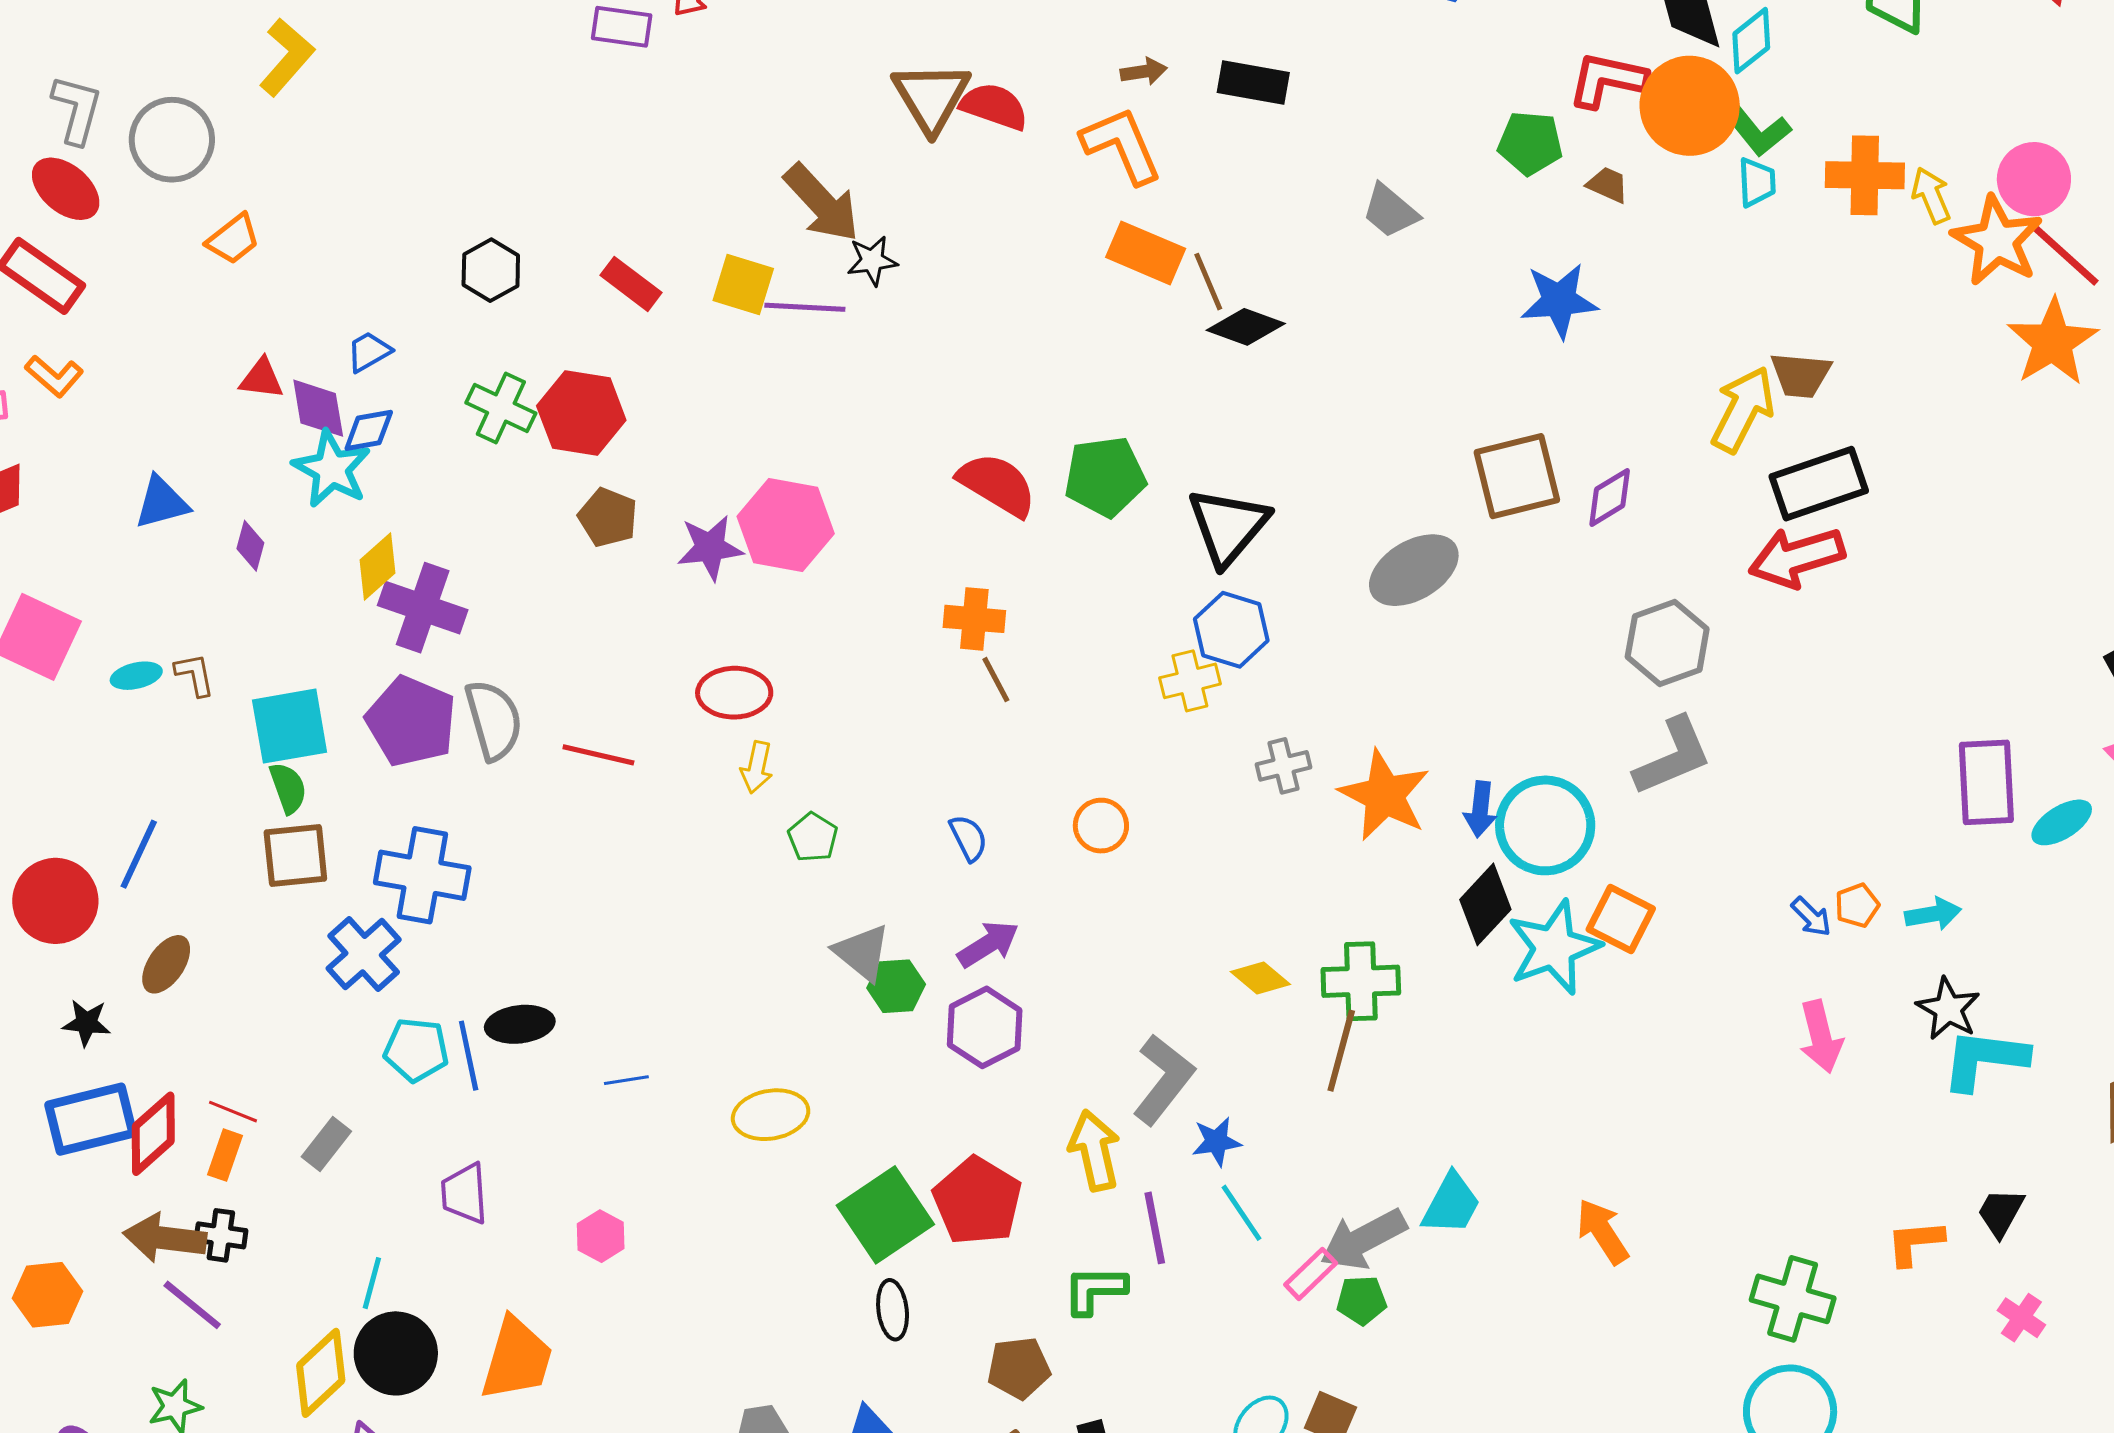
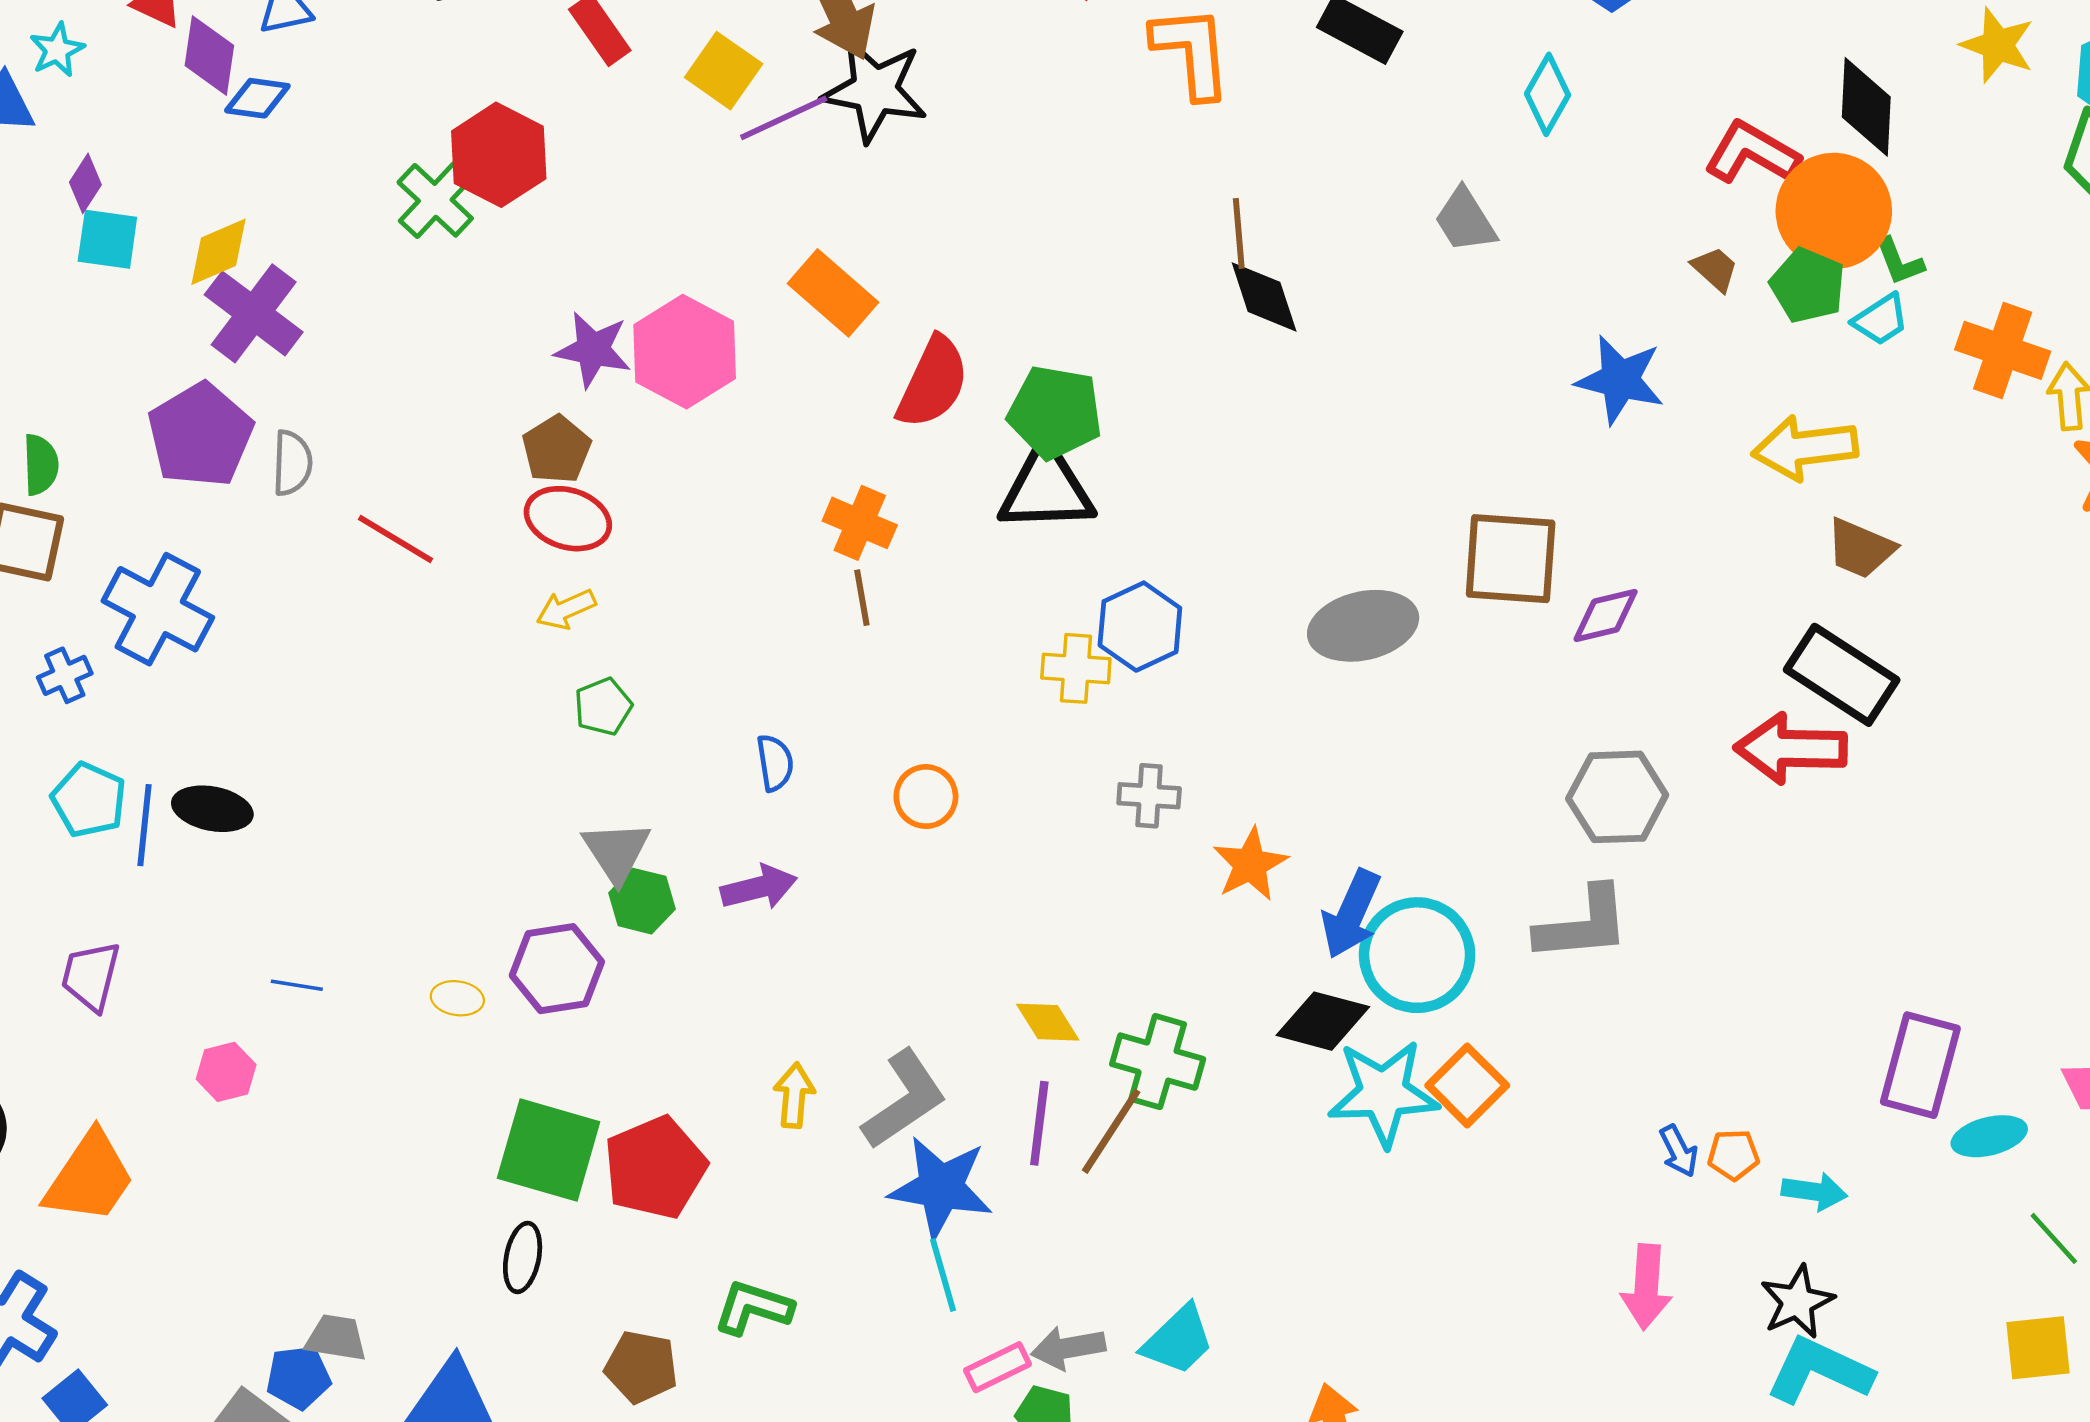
cyan diamond: (1751, 41) -> (1548, 94), moved, turned -40
green L-shape: (1757, 130) -> (1899, 261), size x0.7
green pentagon: (1530, 143) -> (1808, 285), moved
cyan trapezoid: (1757, 182) -> (1881, 320), turned 42
orange rectangle: (1146, 253) -> (833, 293), moved
black star: (872, 261) -> (875, 90), size x1.8
purple line: (805, 307) -> (784, 118), turned -46
black diamond: (1246, 327) -> (1264, 297), turned 34
green cross: (501, 408) -> (435, 200), moved
yellow arrow: (1743, 409) -> (1805, 448), moved, turned -142
cyan star: (332, 469) -> (57, 50), moved, size x0.6
black rectangle: (1819, 484) -> (1842, 675), turned 34
red semicircle: (997, 485) -> (933, 382), turned 66
brown pentagon: (608, 517) -> (556, 449), moved
black triangle: (1228, 526) -> (1046, 489), moved, turned 30
gray semicircle: (494, 720) -> (292, 463), size x0.7
cyan square: (290, 726) -> (107, 239), moved, size x0.7
yellow arrow: (757, 767) -> (566, 609), turned 36
orange star: (1384, 795) -> (1250, 864), size x0.7
blue arrow: (1480, 809) -> (1351, 914), size x1.4
black diamond: (1485, 904) -> (1323, 1021), turned 44
blue cross: (364, 954) -> (65, 675), size x0.6
purple hexagon: (985, 1027) -> (557, 969), moved
blue line: (626, 1080) -> (297, 985), moved
yellow ellipse: (771, 1115) -> (457, 998), size x0.6
blue star: (1216, 1142) -> (941, 1187), size x1.8
yellow arrow: (1095, 1150) -> (794, 1095), moved, size x0.7
green square: (885, 1215) -> (549, 1150), turned 32
purple line: (1155, 1228) -> (1039, 1123), moved
gray arrow: (1363, 1239) -> (1068, 1348), size x0.7

